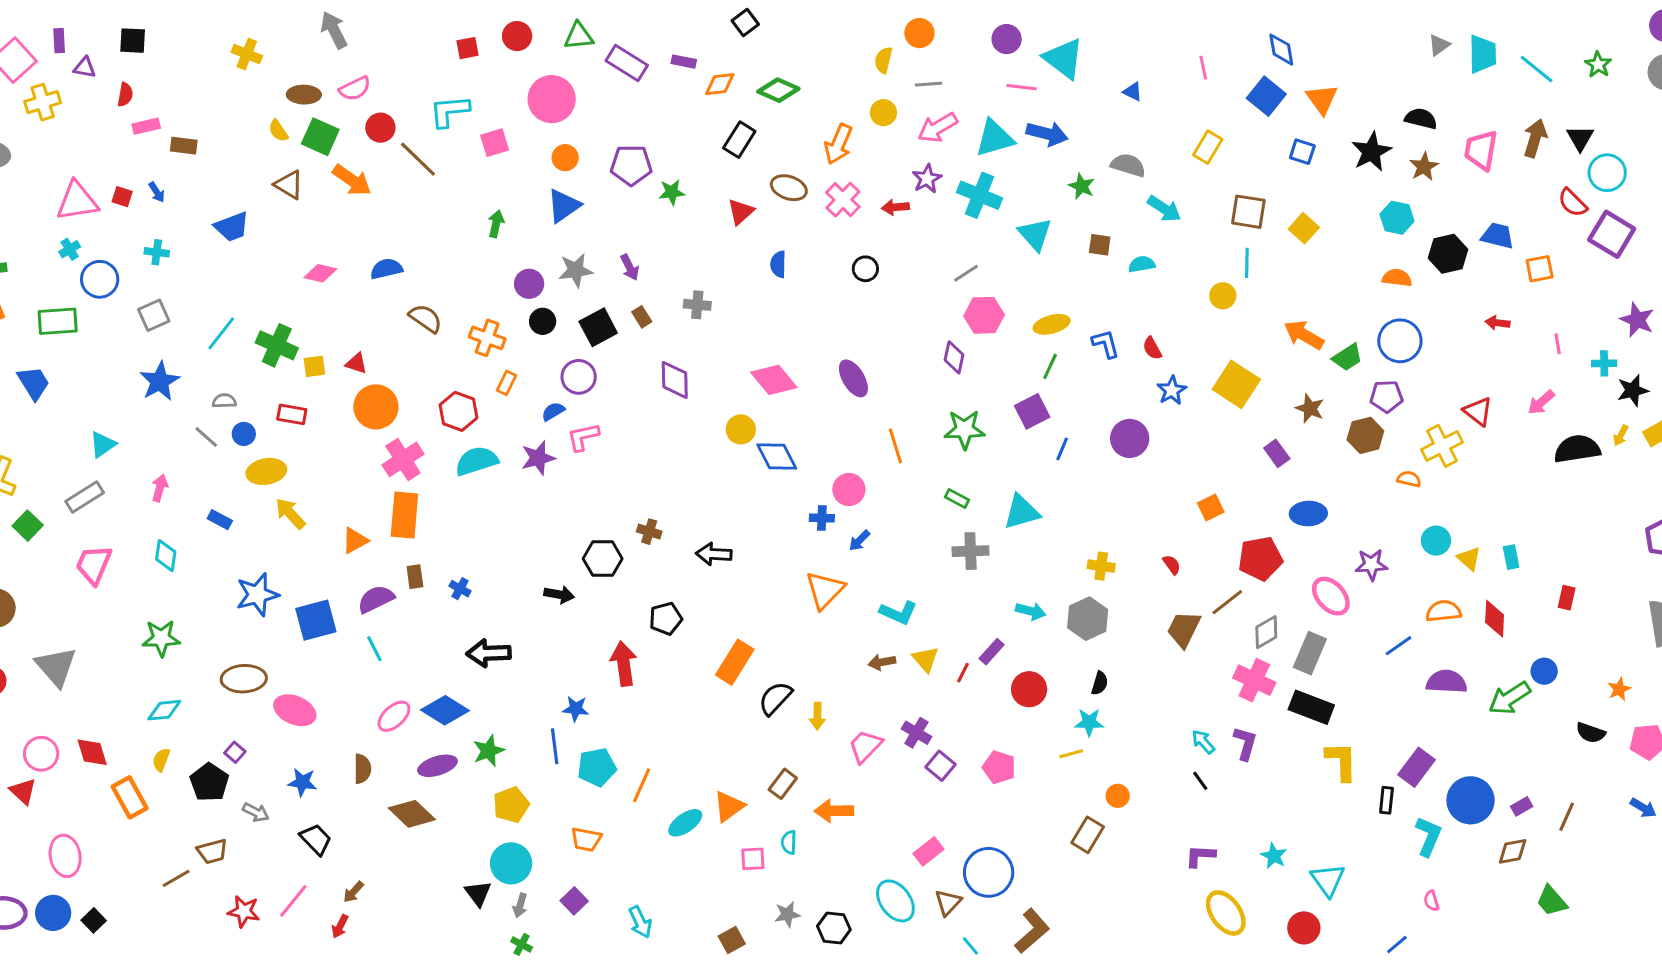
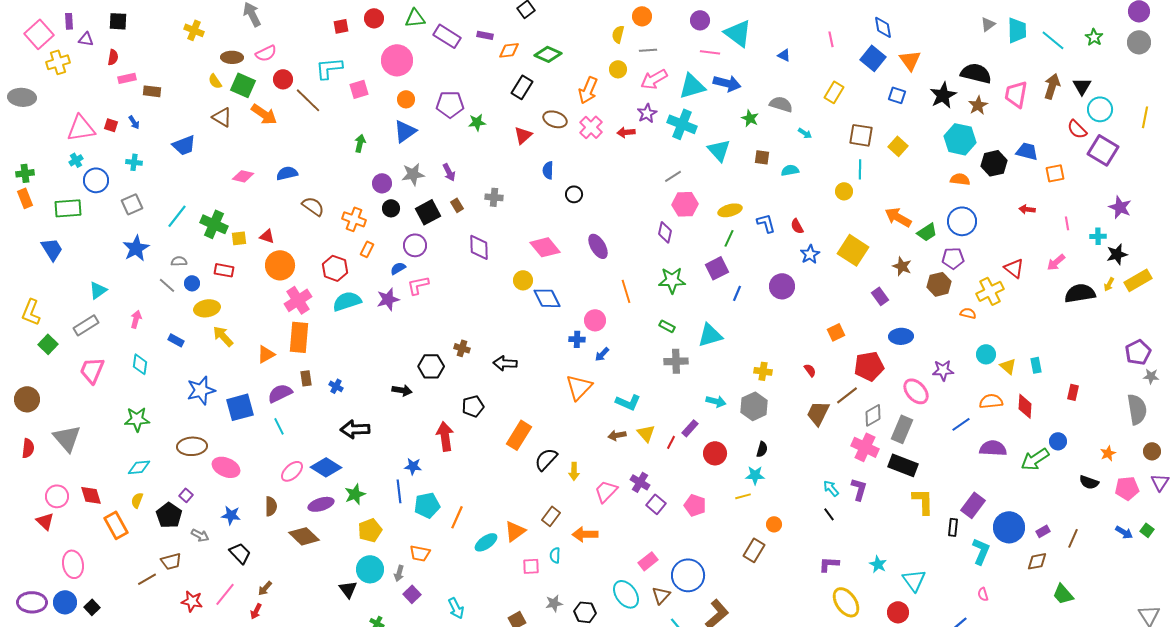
black semicircle: (1421, 119) -> (976, 73), size x1.4
cyan arrow: (1164, 209) -> (805, 133), size x0.6
cyan hexagon: (1397, 218) -> (960, 139), size x1.4
black circle: (865, 269) -> (574, 194), moved
gray arrow: (520, 905) -> (399, 573), moved

